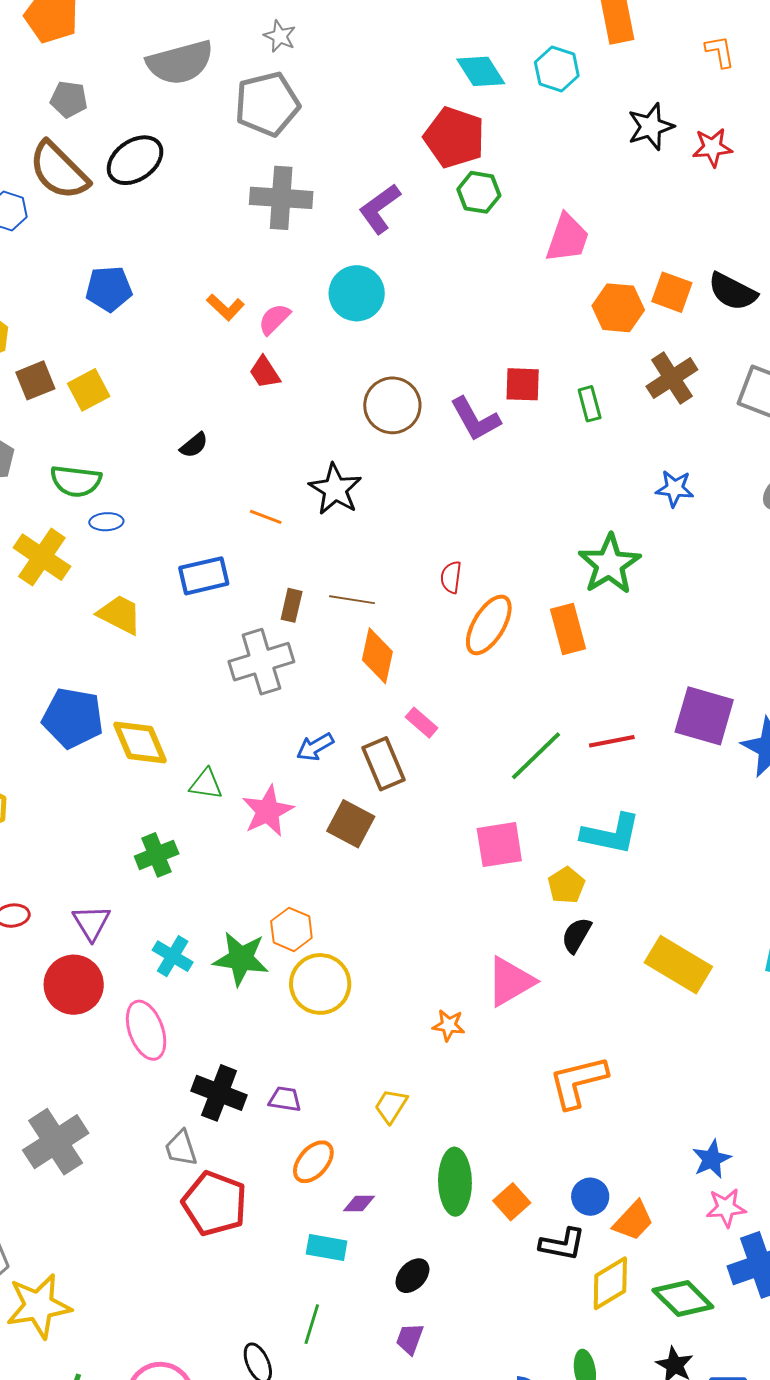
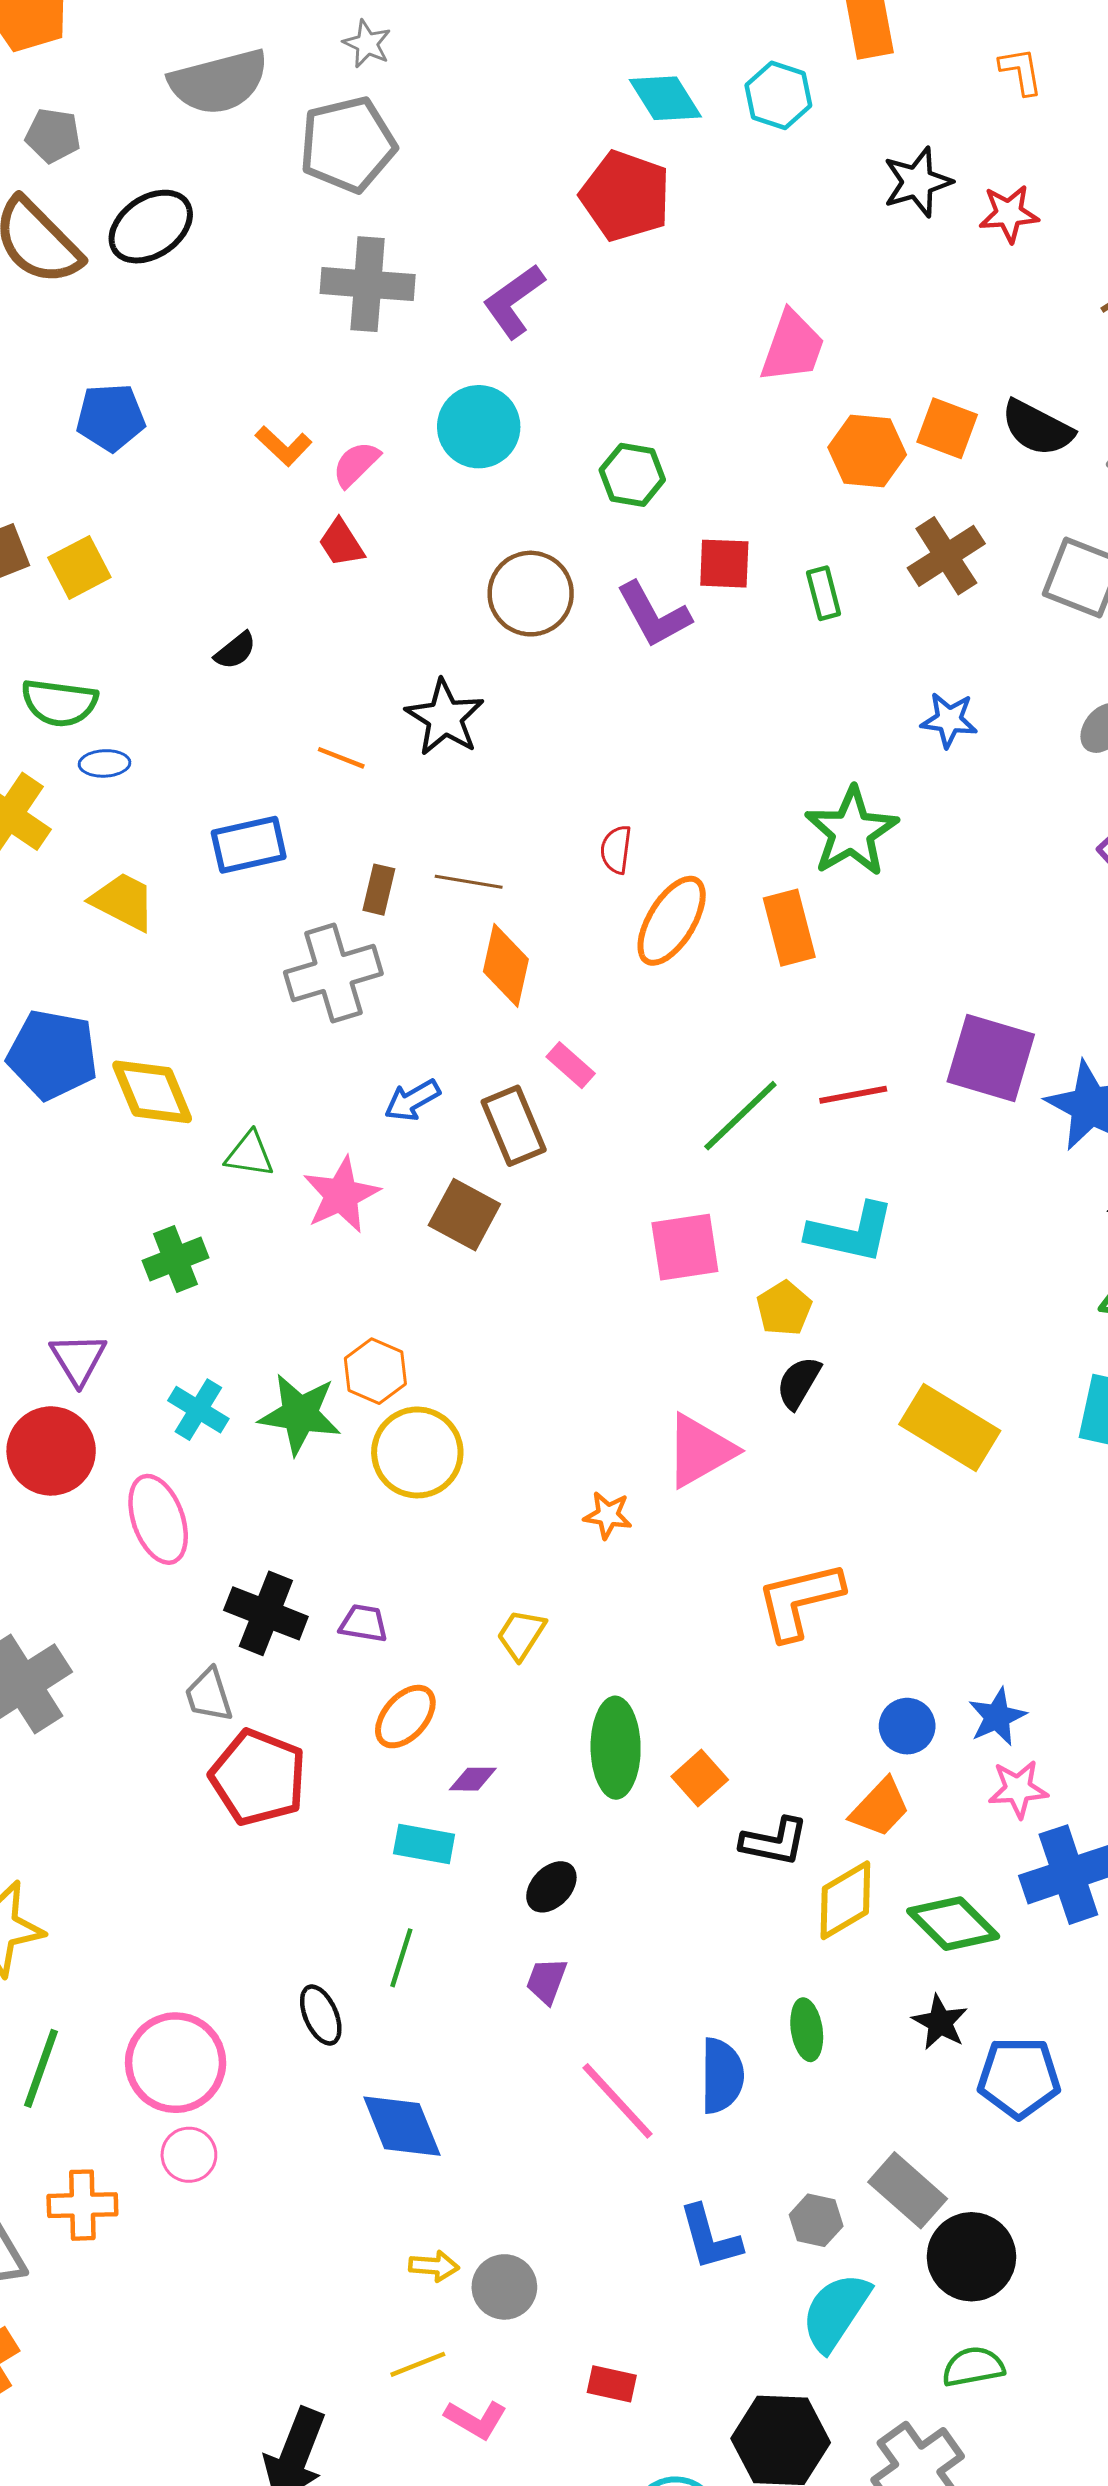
green hexagon: (479, 192) -> (632, 475), moved
blue circle: (590, 1197) -> (907, 1726), moved

